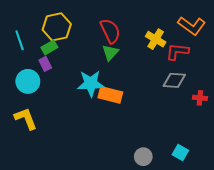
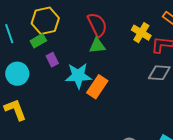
green triangle: (110, 53) -> (97, 46), turned 42
purple rectangle: (45, 64) -> (52, 60), moved
orange rectangle: (110, 95) -> (97, 87), turned -70

